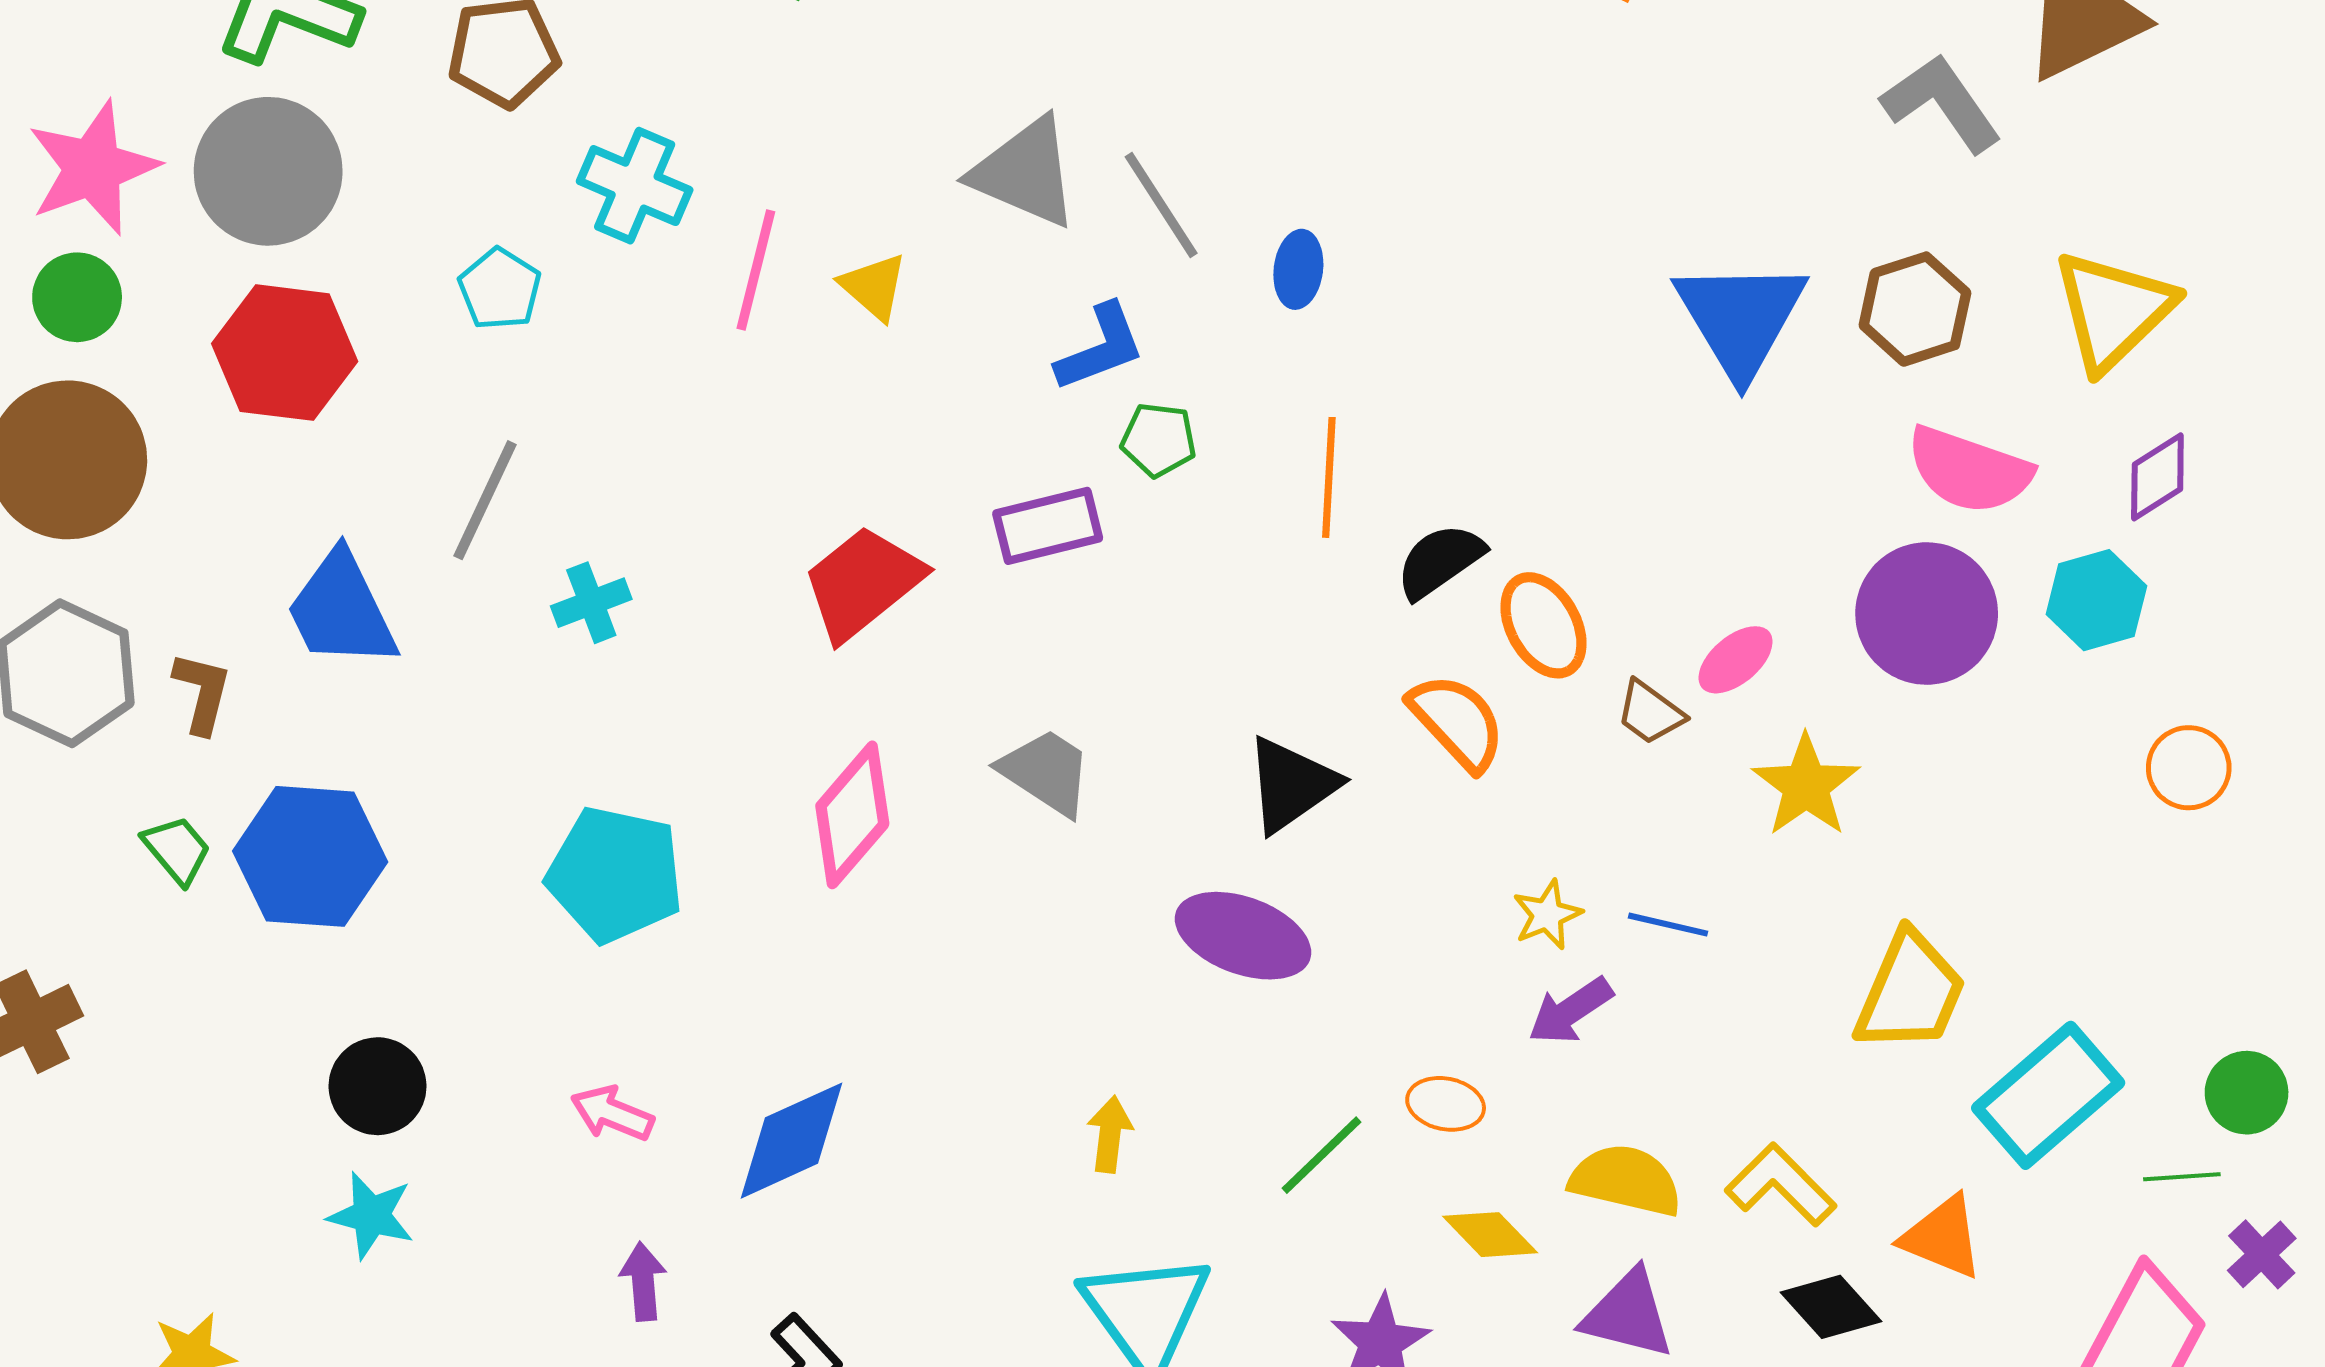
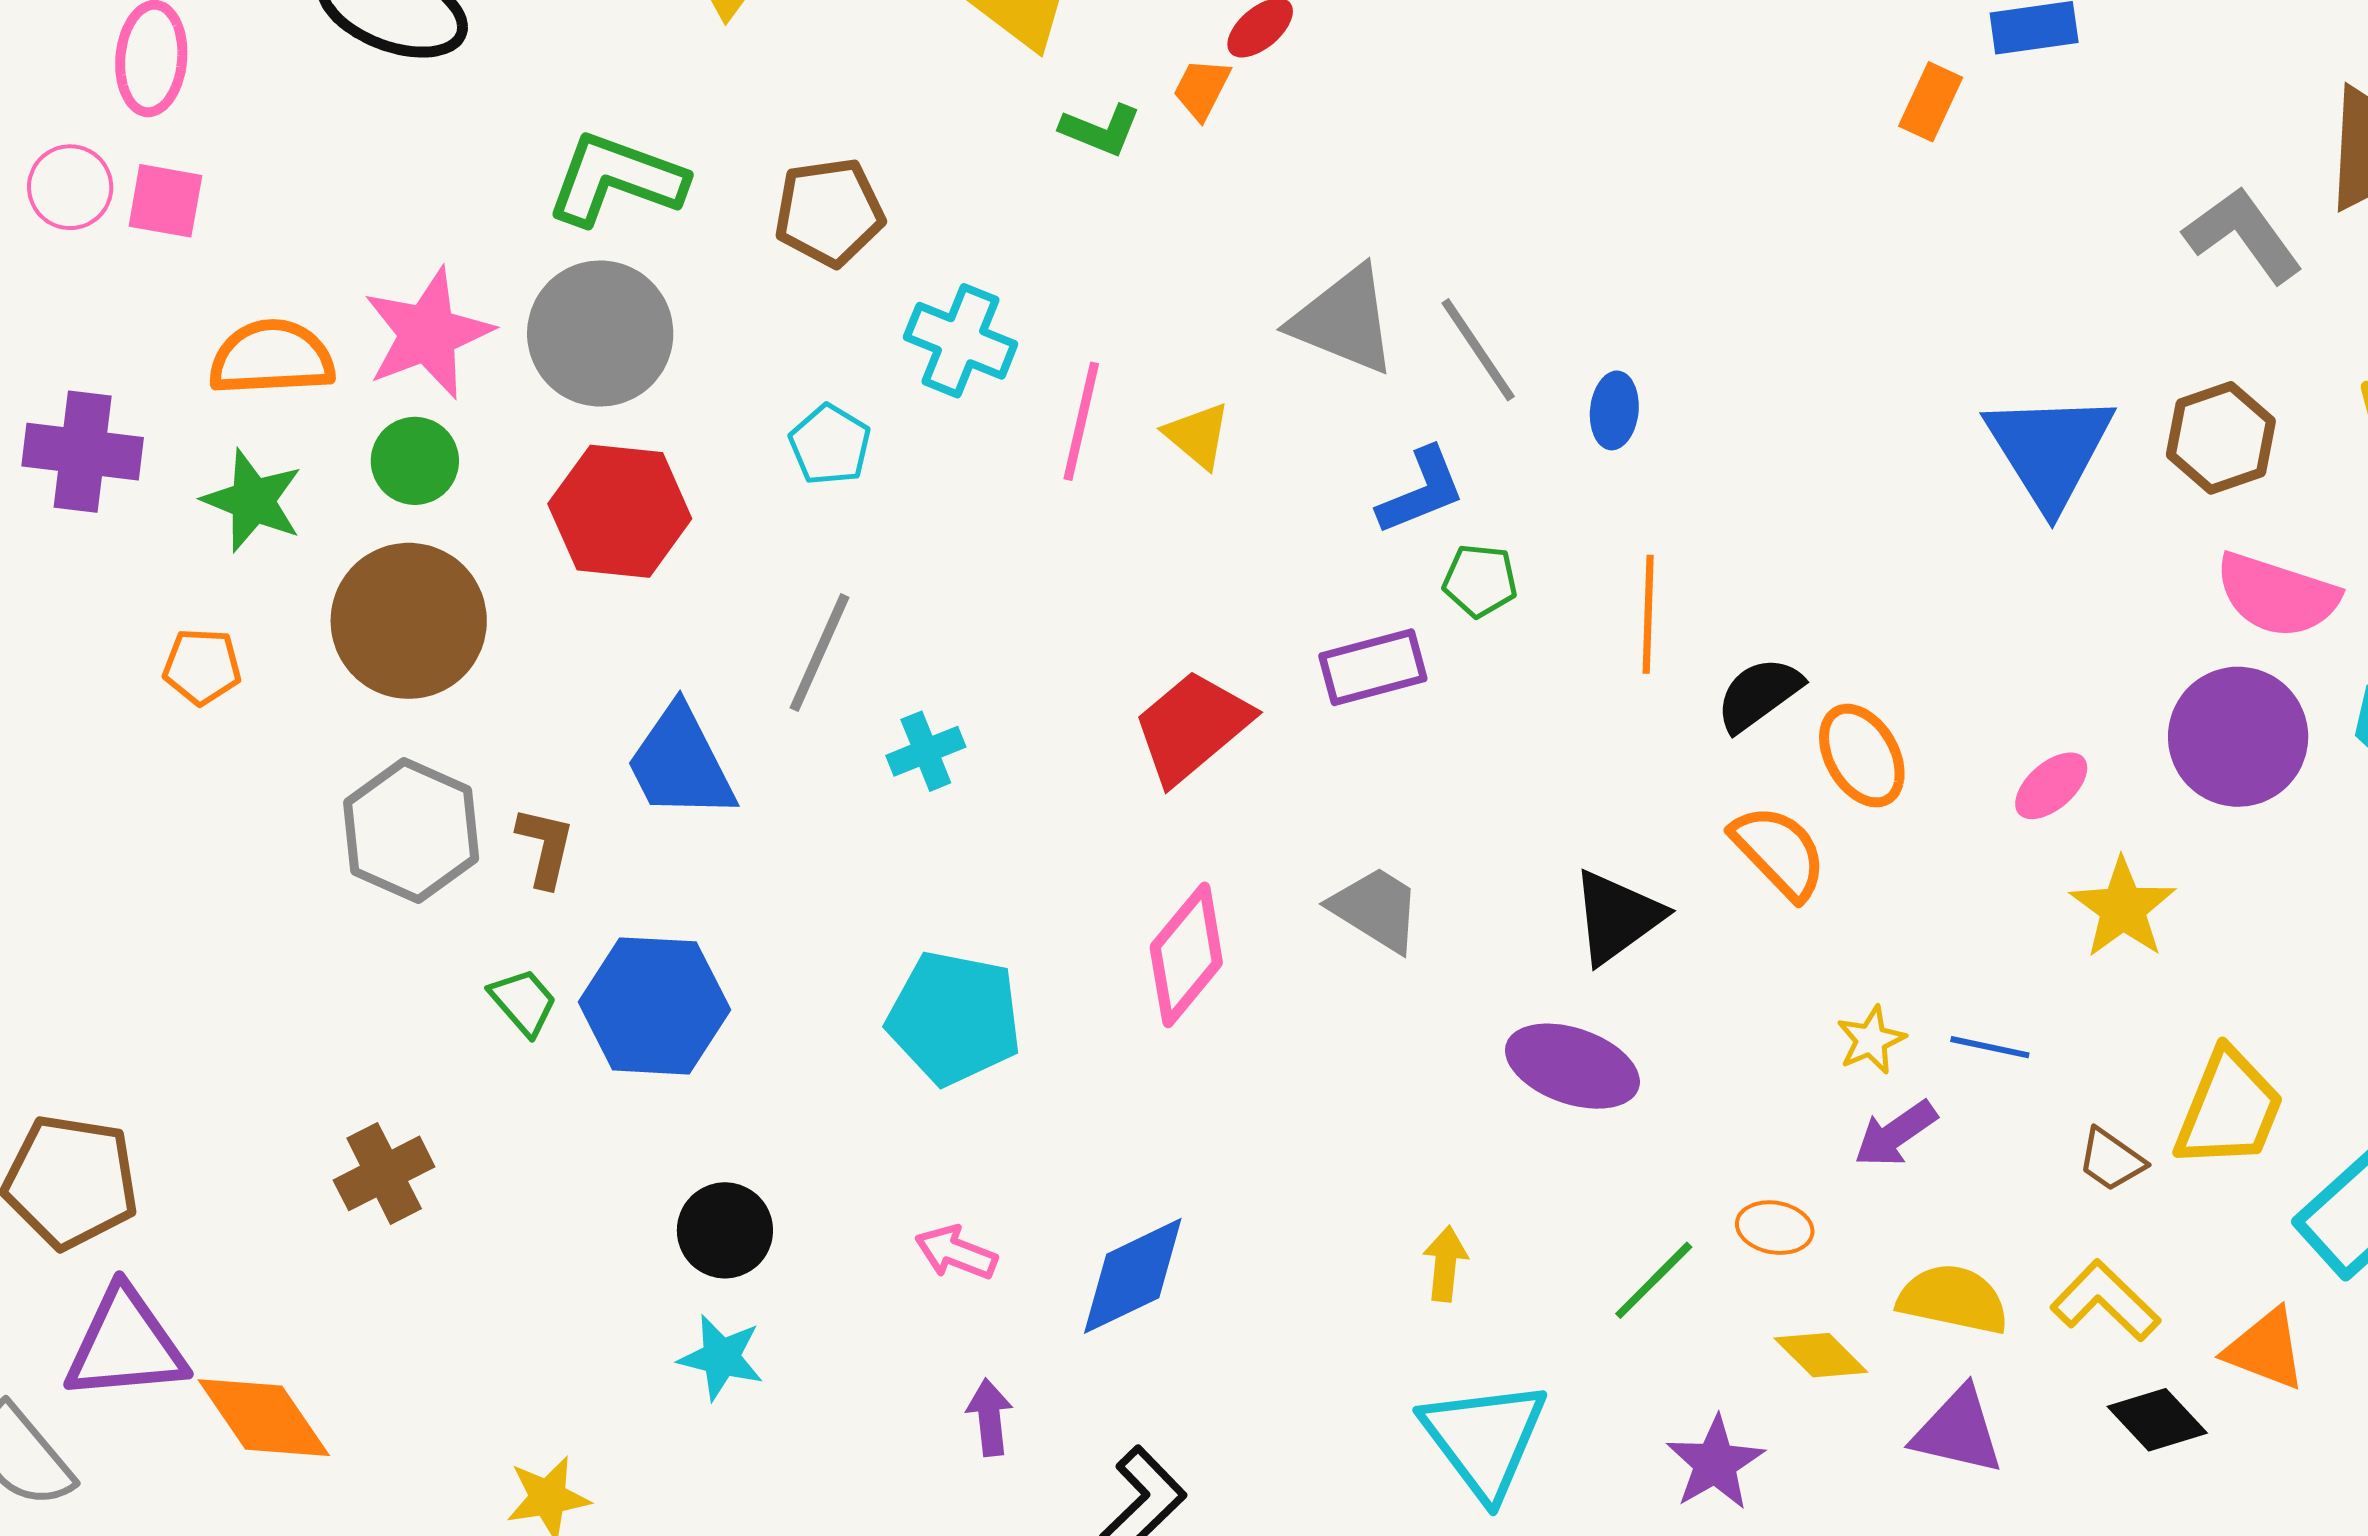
brown trapezoid: (1650, 712) -> (2111, 1160), moved

